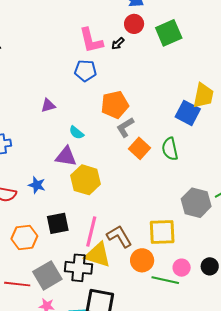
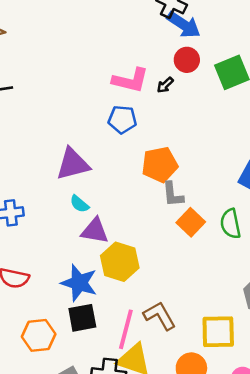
pink L-shape: (91, 40) -> (130, 80), turned -64
purple triangle: (48, 105) -> (73, 164), size x1.8
gray L-shape: (125, 127) -> (173, 194), turned -65
cyan semicircle: (76, 133) -> (79, 204), moved
blue star: (37, 185) -> (79, 283), moved, size x1.6
brown L-shape: (119, 236) -> (160, 316), moved

